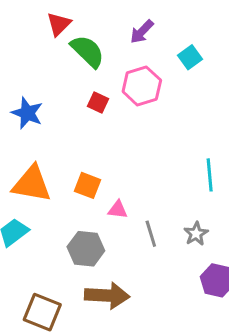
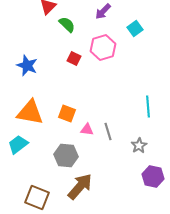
green semicircle: (87, 51) -> (67, 24), size x0.7
gray line: (151, 234) -> (108, 132), moved
brown arrow: (107, 296) -> (80, 186), turned -52

